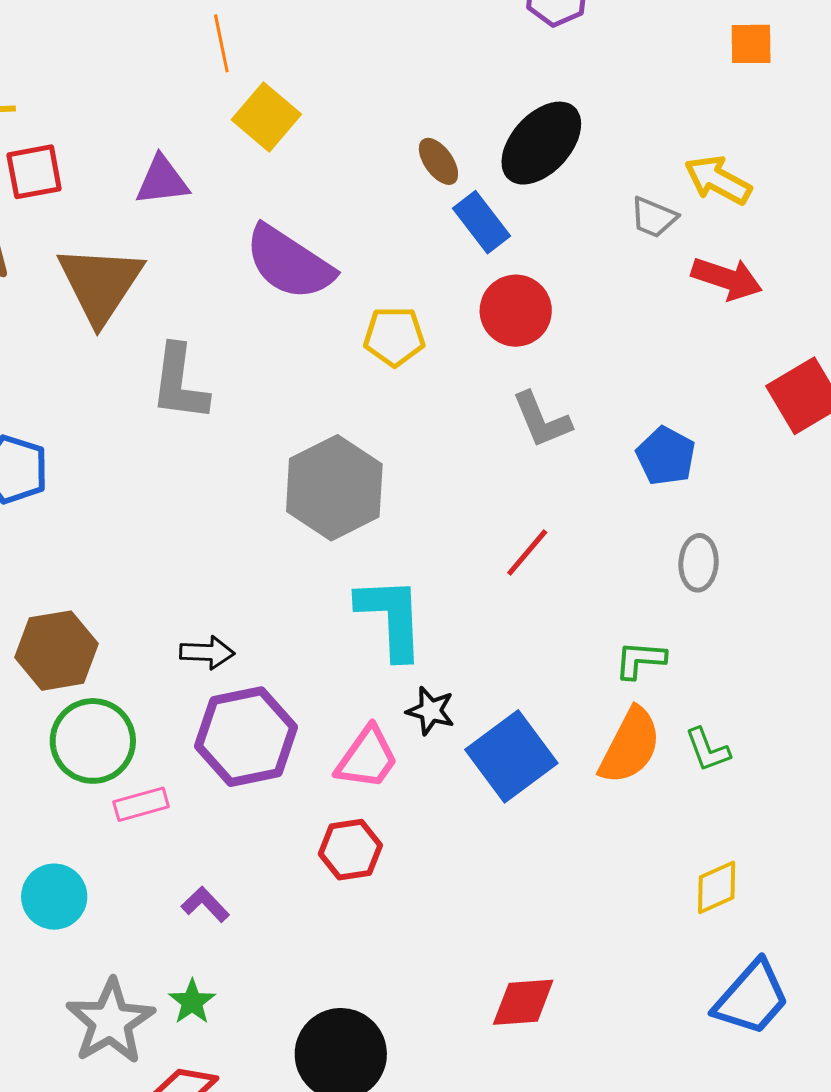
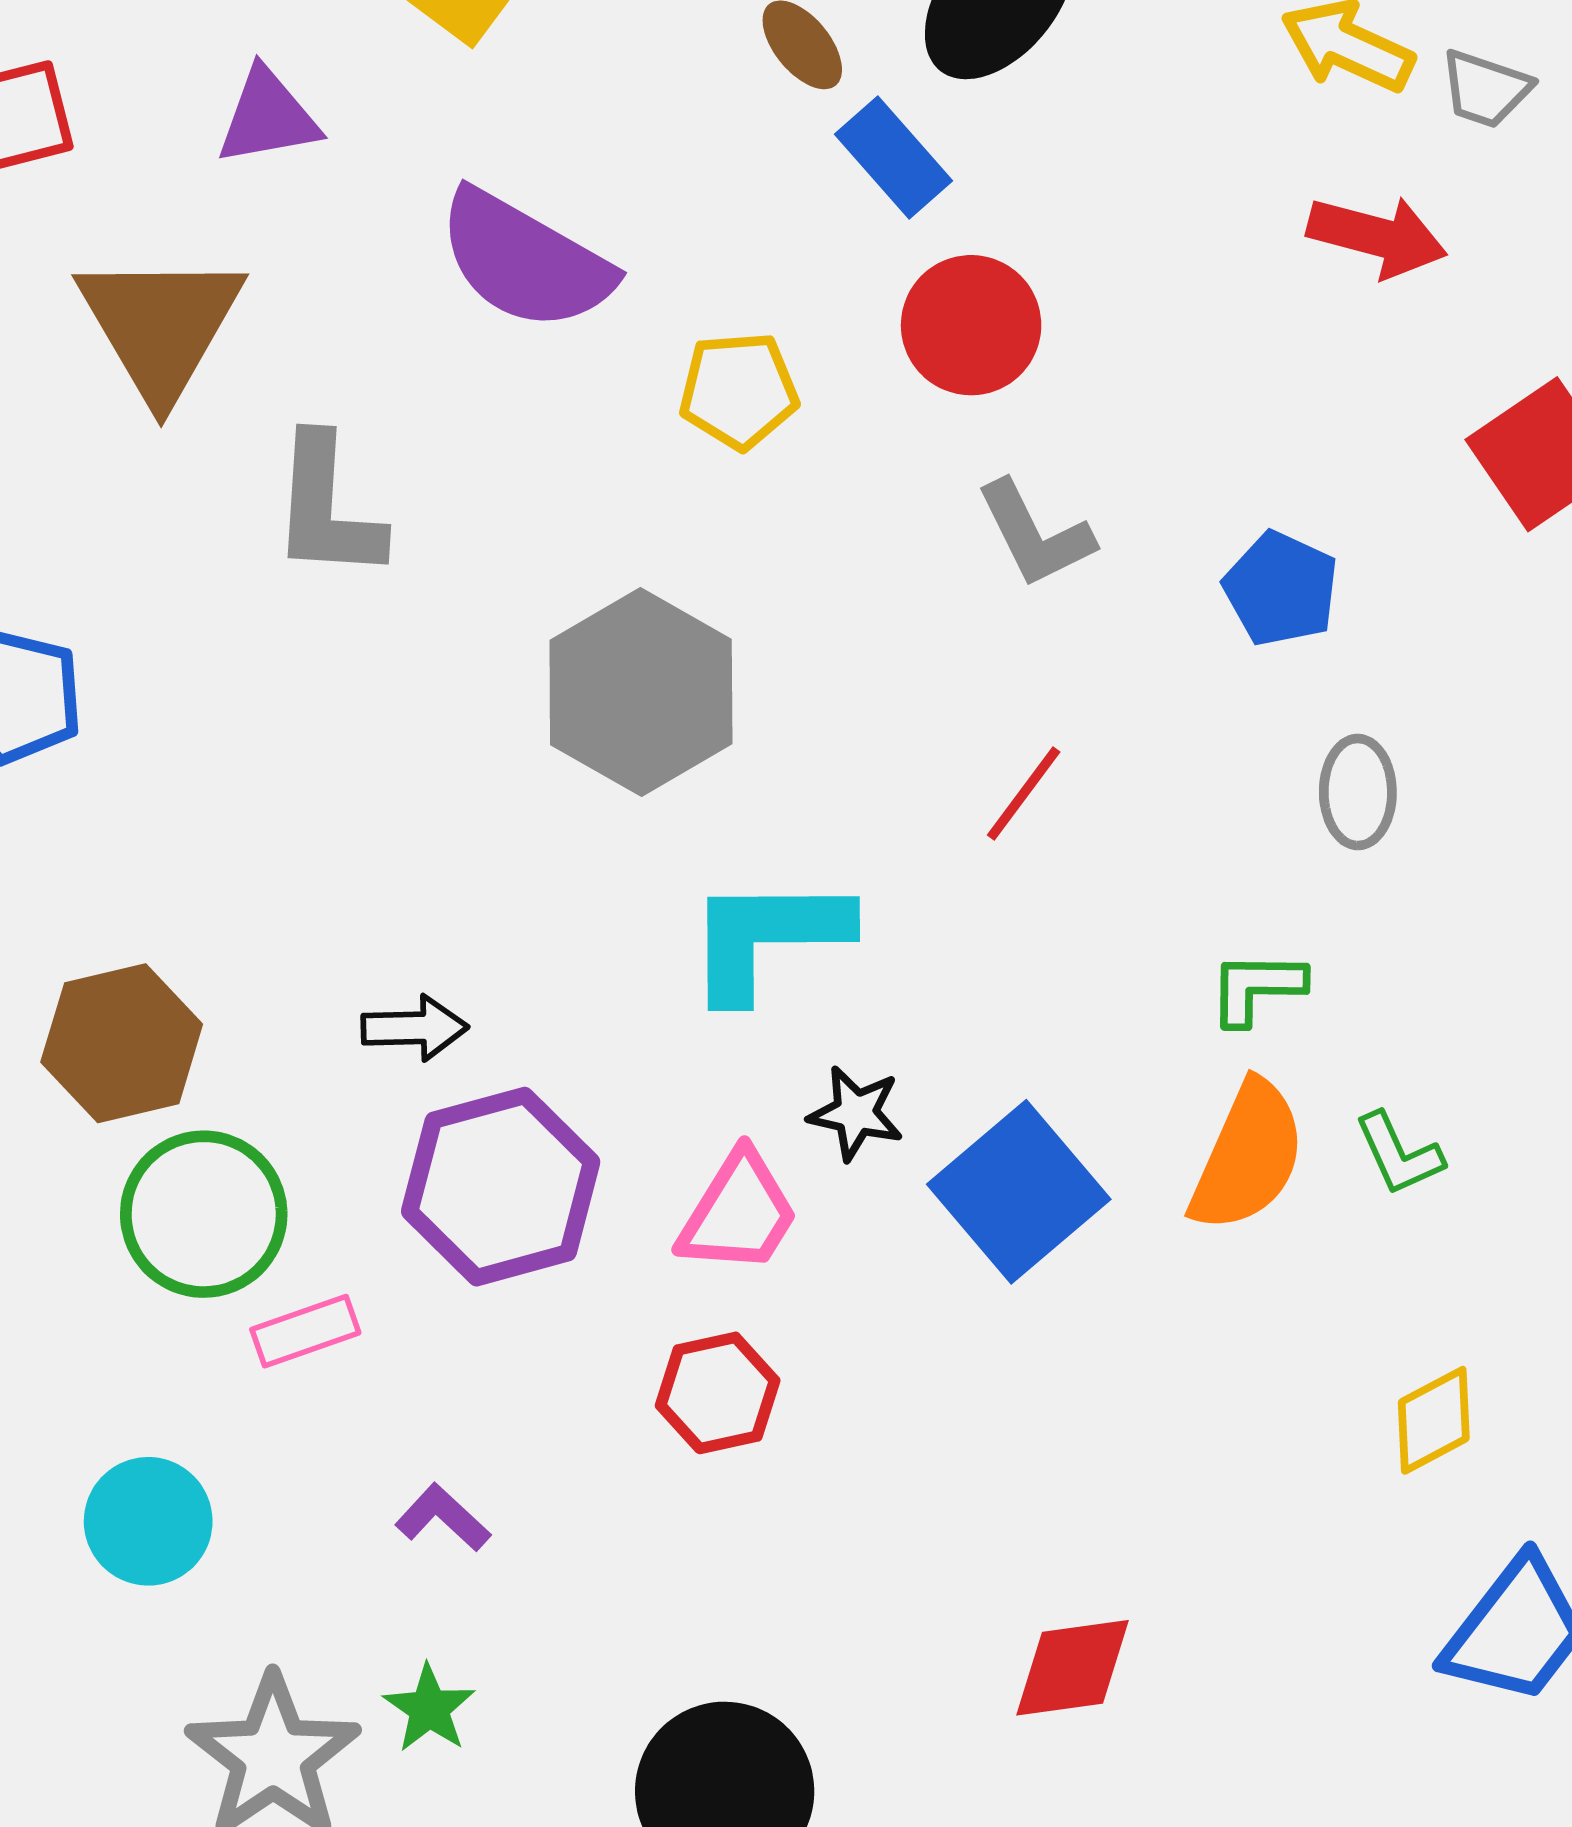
gray trapezoid: (654, 217) -> (1485, 89), moved
cyan L-shape: (391, 618) -> (767, 937), turned -84

